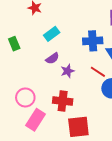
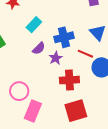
blue cross: (93, 41) -> (64, 37), moved
red cross: (63, 101) -> (69, 80), moved

